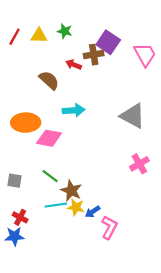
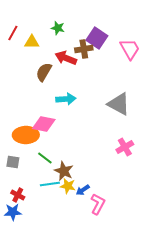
yellow triangle: (39, 36) -> (32, 42), moved
red arrow: (74, 65) -> (66, 58), size x1.5
brown semicircle: (49, 80) -> (44, 72), turned -102
orange ellipse: (26, 123) -> (26, 135), moved

